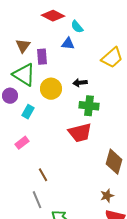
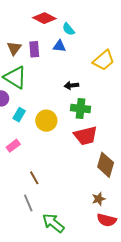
purple rectangle: (42, 57) -> (34, 49), moved
yellow circle: (51, 89) -> (46, 121), moved
red trapezoid: (80, 133) -> (86, 136), moved

